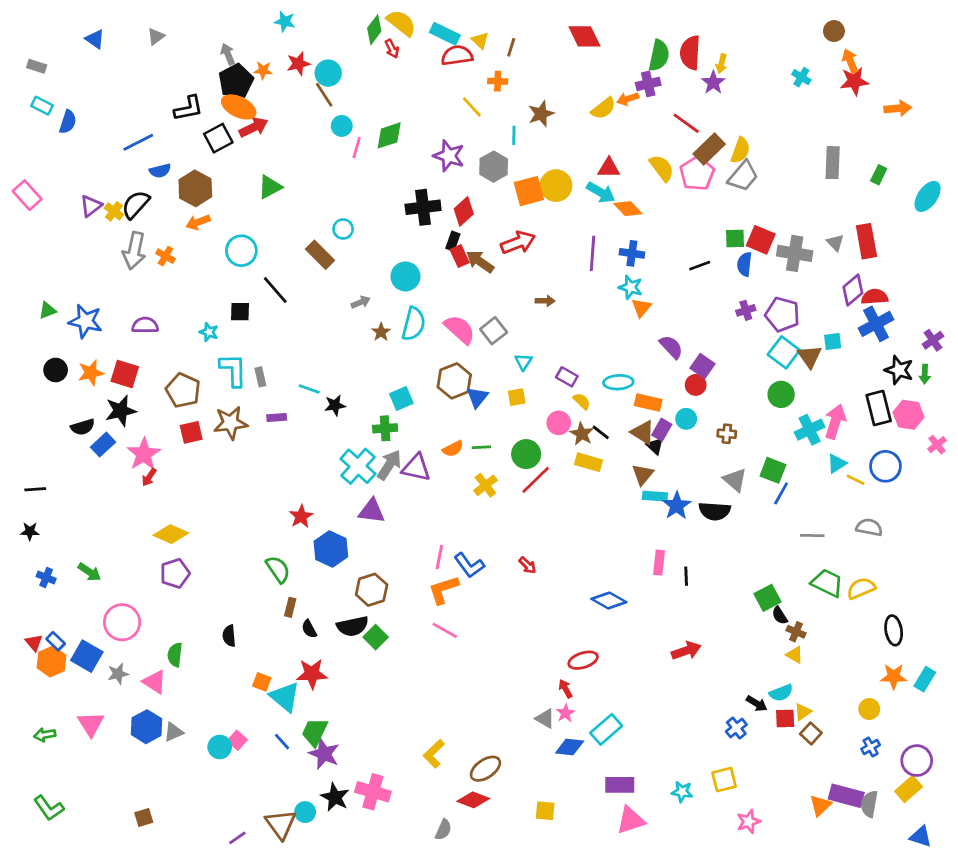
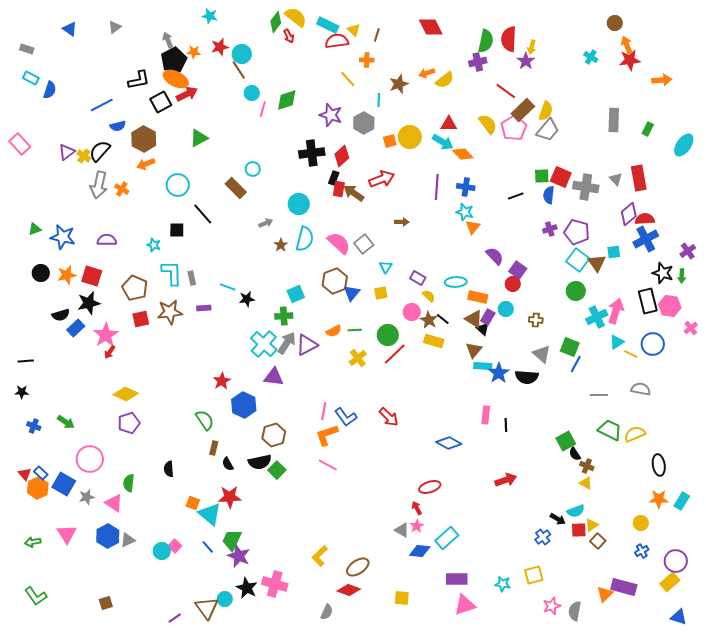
orange arrow: (628, 99) -> (427, 73), moved
orange square: (529, 191) -> (390, 141), size x0.6
red rectangle: (460, 256) -> (339, 189), turned 35
purple triangle: (416, 468) -> (307, 345), turned -40
red arrow: (527, 565) -> (389, 417), size x1.5
gray semicircle: (869, 804) -> (575, 611), moved

